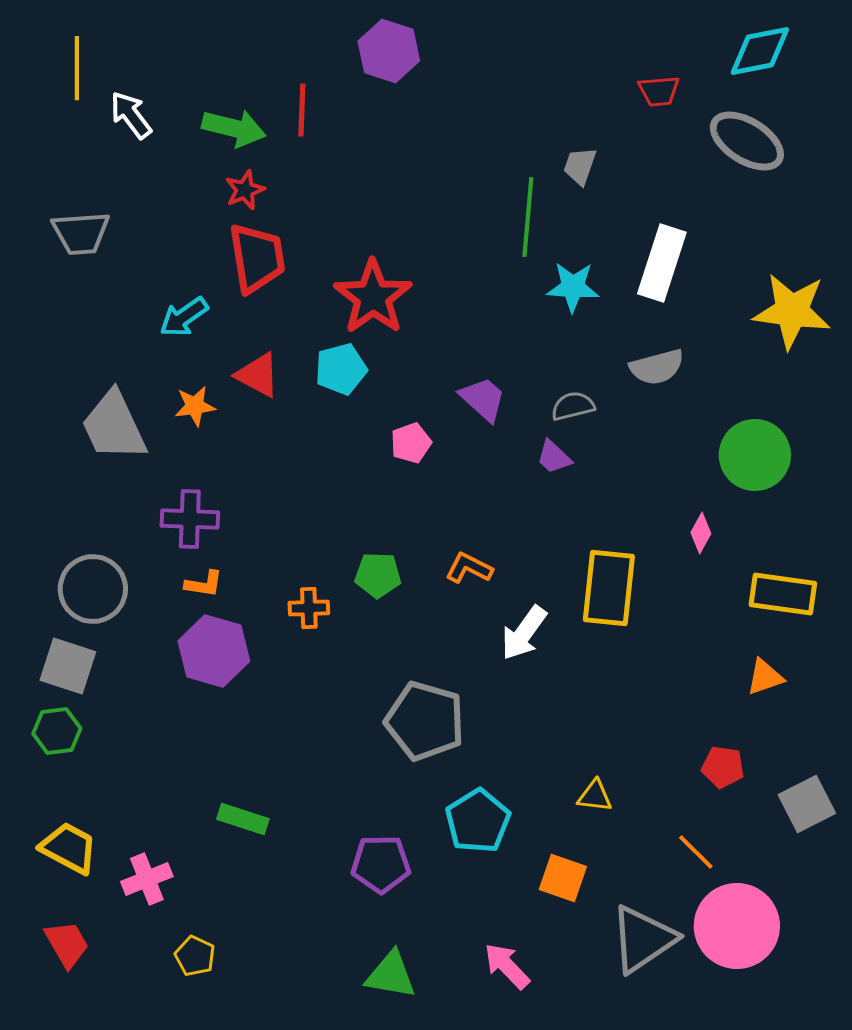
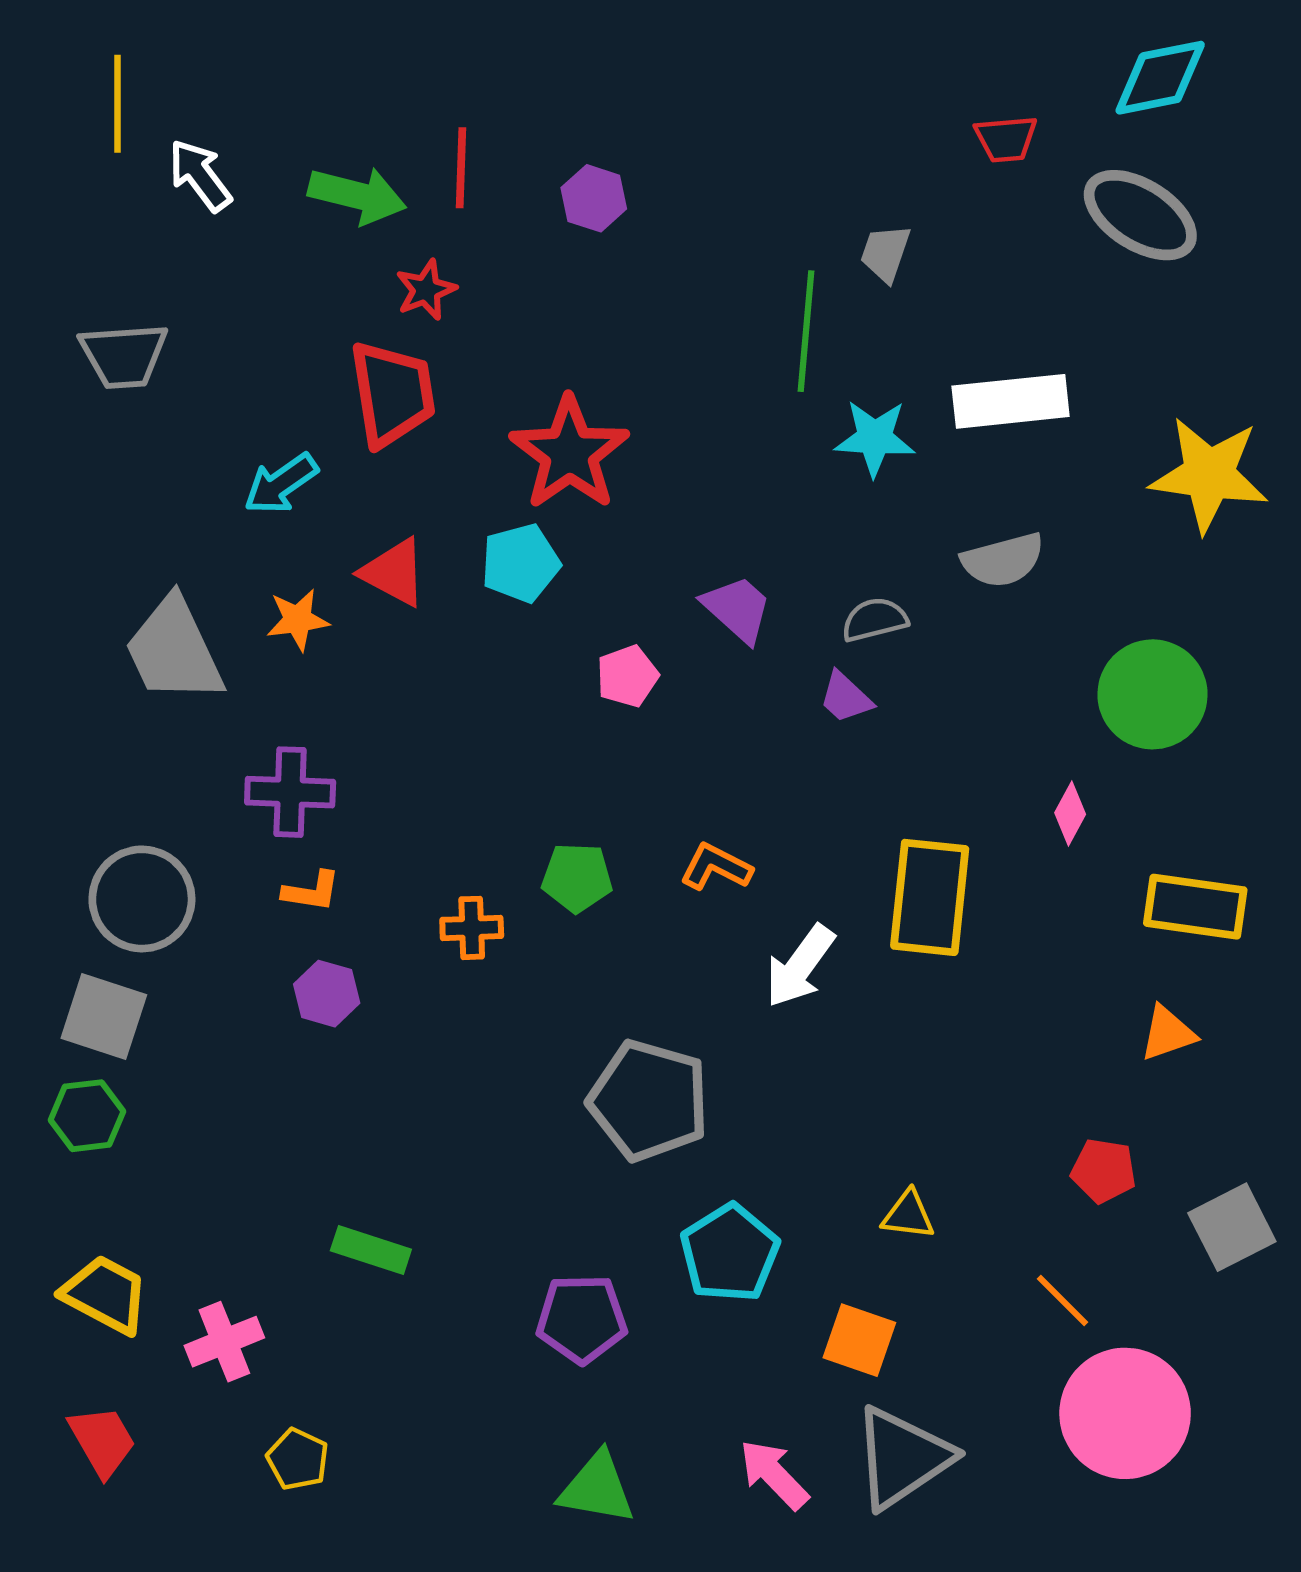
purple hexagon: (389, 51) -> (594, 198), moved, size x0.7
red star: (245, 190) -> (426, 290), moved
white rectangle: (662, 263) -> (1011, 401), turned 66
purple hexagon: (214, 651) -> (327, 994), size x0.6
gray triangle: (643, 939) -> (902, 1458), moved

